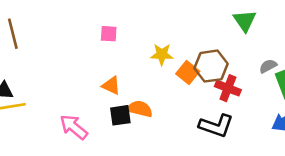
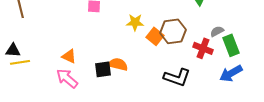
orange triangle: (111, 86) -> (69, 56), moved
red cross: (228, 88) -> (203, 48), moved

